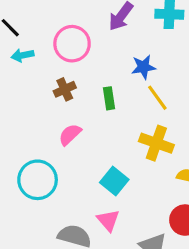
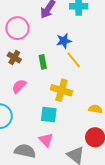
brown cross: (65, 89) -> (14, 58), turned -32
yellow cross: (156, 143) -> (61, 90), moved
cyan square: (114, 181) -> (49, 115), turned -30

